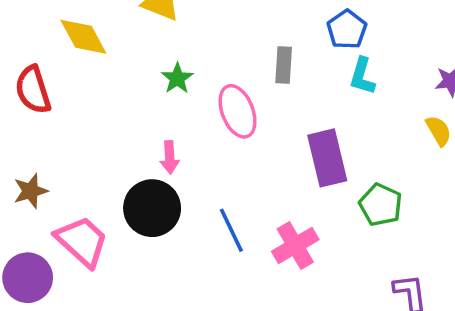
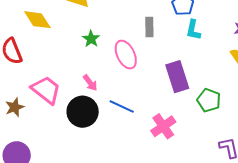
pink arrow: (170, 157) -> (90, 83), turned -30
blue line: (231, 230) -> (122, 106), moved, turned -35
pink trapezoid: (82, 241) -> (46, 90), moved

